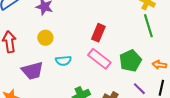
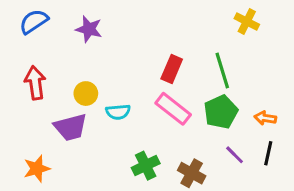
green line: (148, 26) -> (222, 71), moved
yellow circle: (45, 38) -> (86, 94), moved

